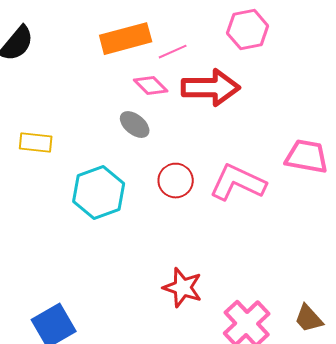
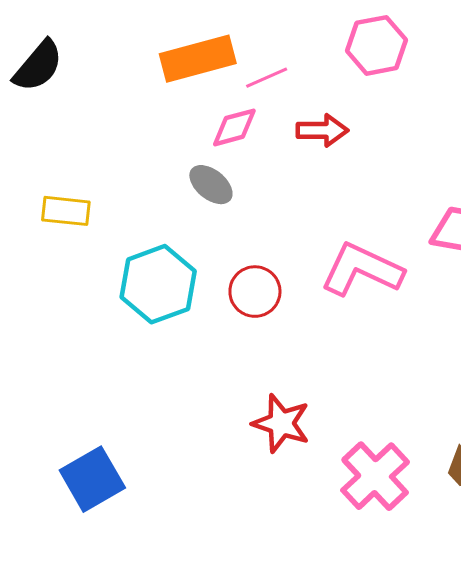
pink diamond: (151, 86) -> (234, 127), turned -60
red arrow: (211, 88) -> (322, 130), size x0.6
red circle: (176, 181) -> (255, 292), moved

